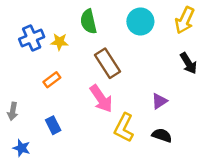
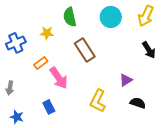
blue cross: (32, 38) -> (16, 43), moved
pink arrow: (101, 99) -> (59, 78), moved
blue rectangle: (53, 125) -> (49, 107), moved
black semicircle: (162, 135) -> (138, 103), moved

